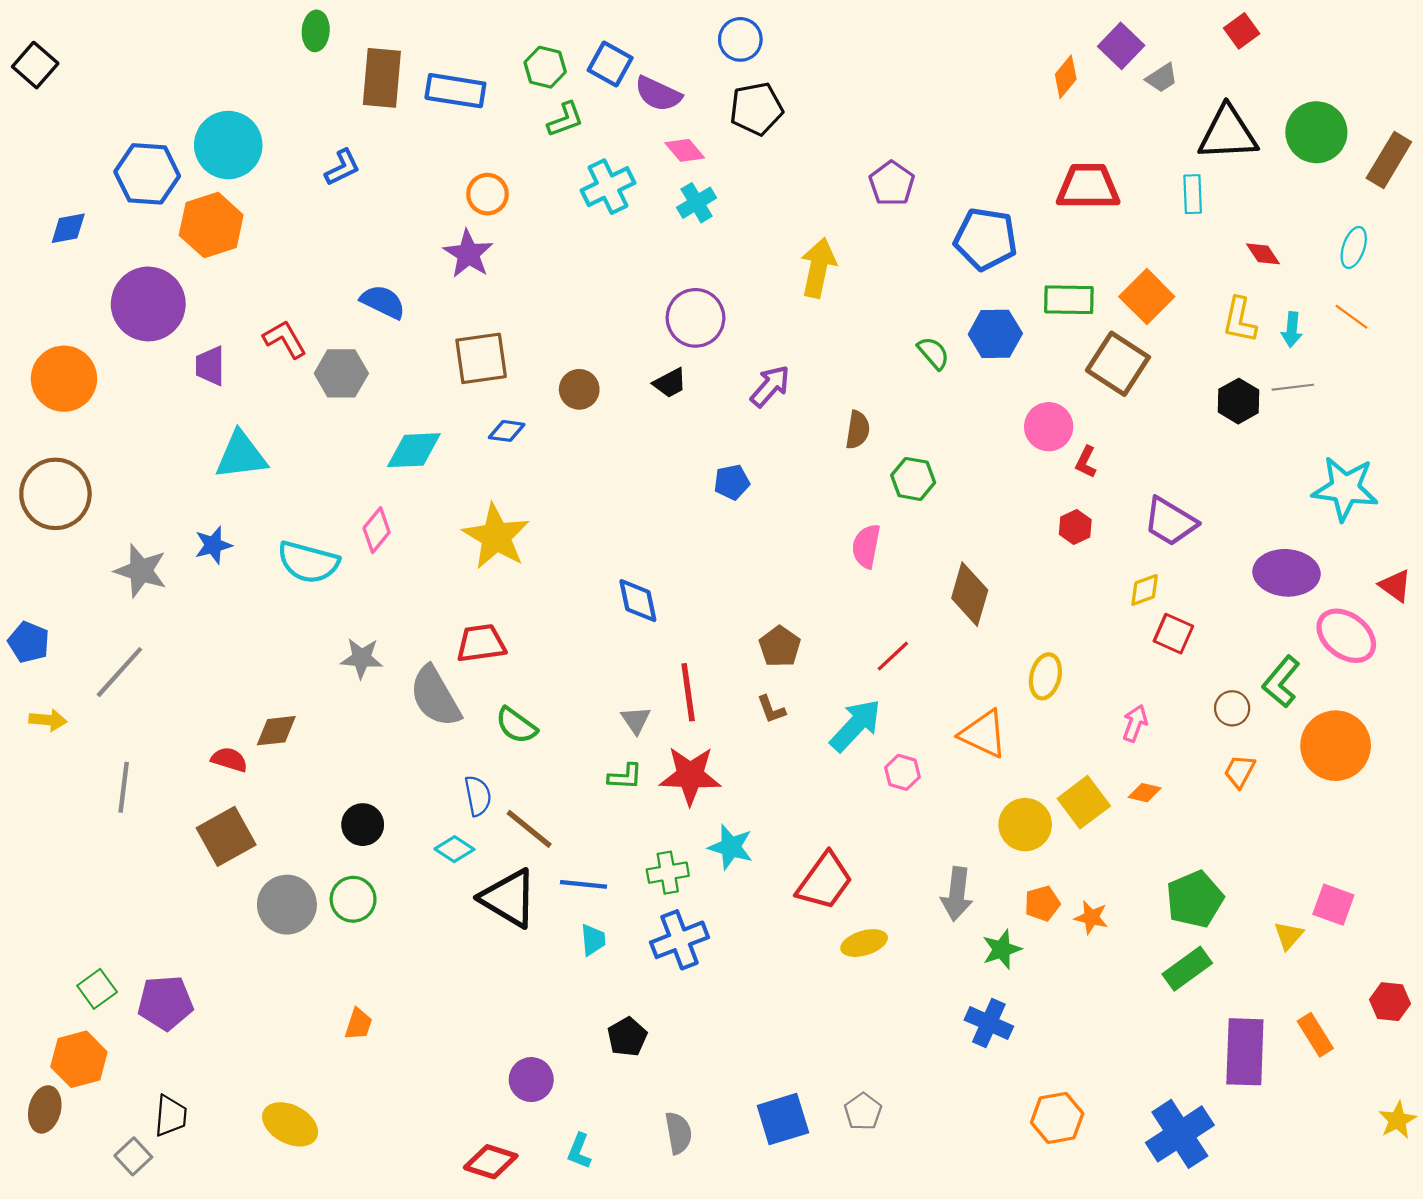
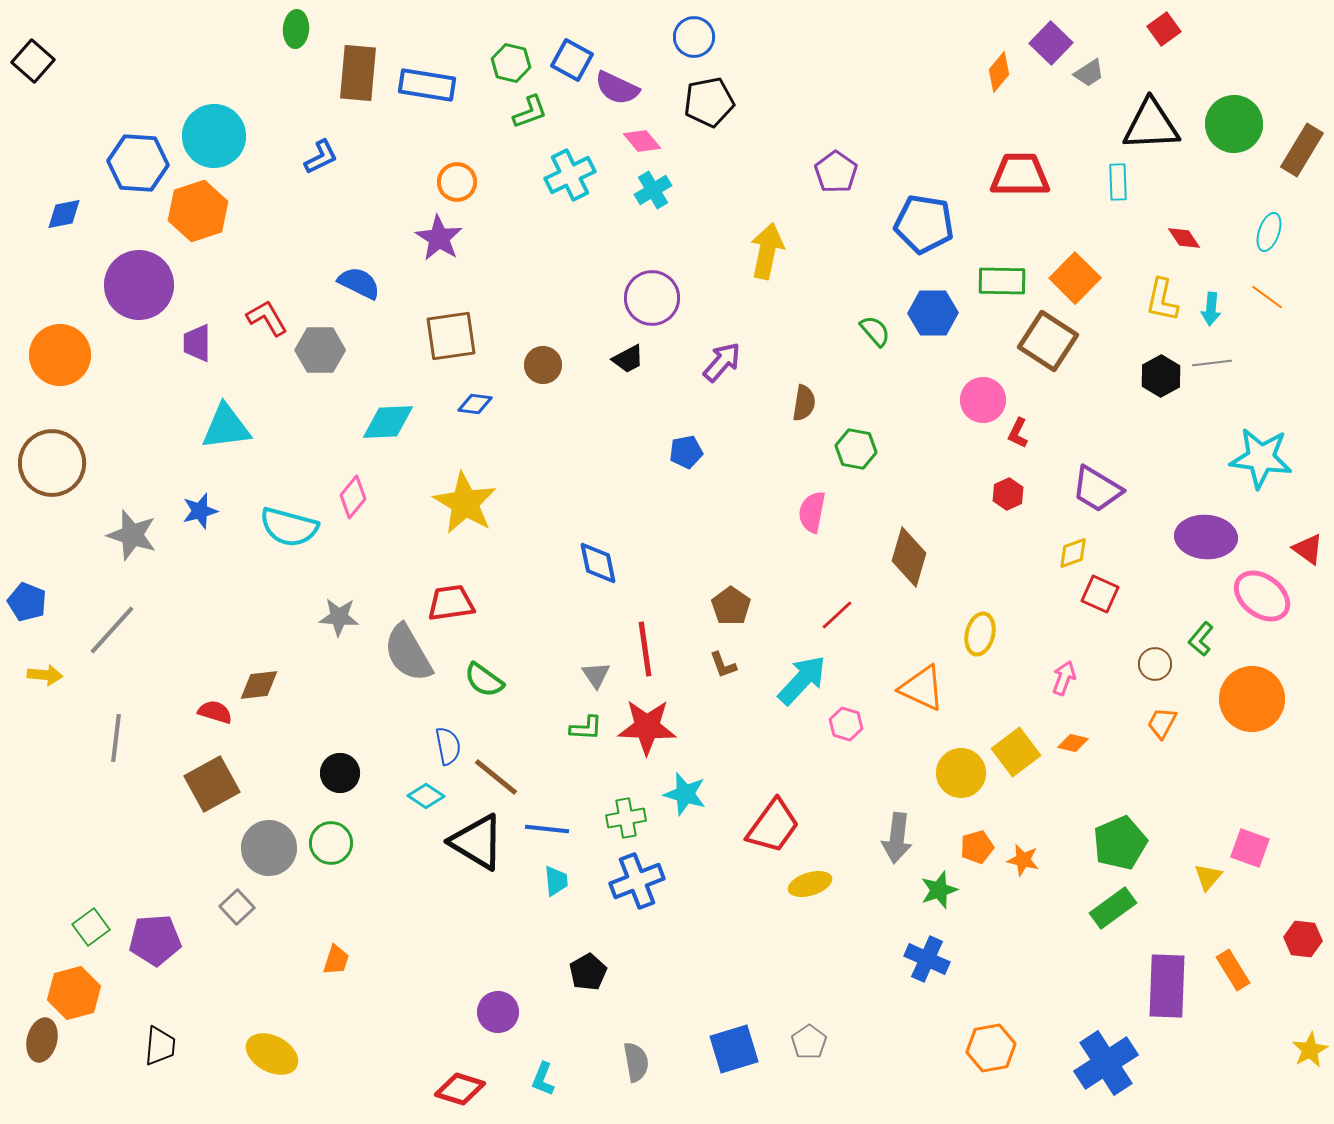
green L-shape: (1281, 682) -> (1201, 639), size x0.7
gray square: (133, 1156) -> (237, 907), moved

